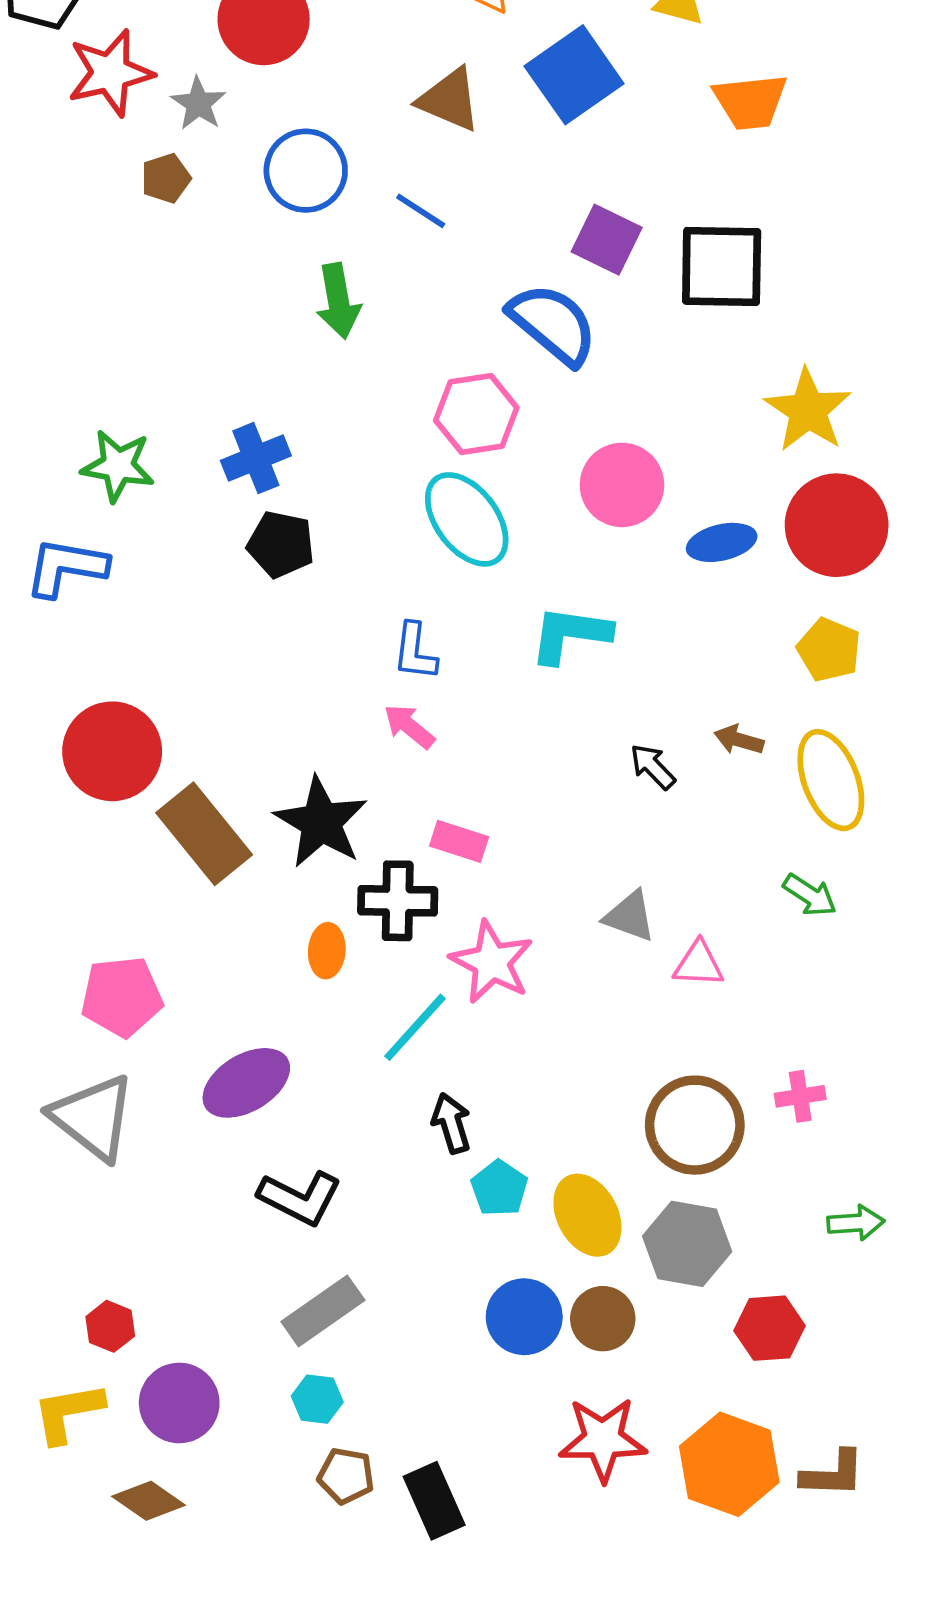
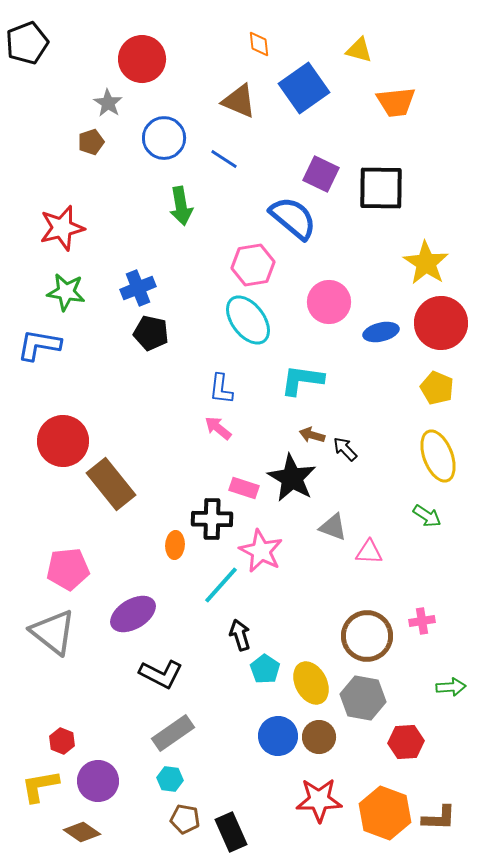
red star: (110, 73) -> (62, 228), moved
brown arrow: (739, 740) -> (312, 435), moved
black star: (321, 822) -> (292, 478), moved

